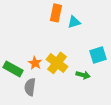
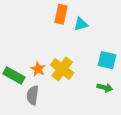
cyan square: (98, 55) -> (107, 60), turned 30
green arrow: (83, 75) -> (105, 88), moved

